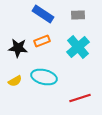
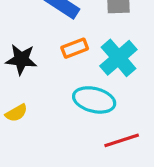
orange rectangle: (42, 41) -> (75, 48), moved
cyan ellipse: (44, 77) -> (94, 100), moved

